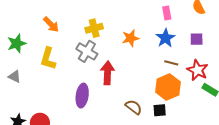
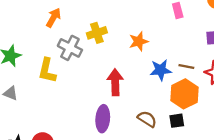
orange arrow: (51, 24) -> (53, 18), moved, turned -102
blue star: (165, 38) -> (161, 70), moved, turned 30
gray cross: (87, 51) -> (70, 48), moved
purple ellipse: (82, 96) -> (103, 119), moved

